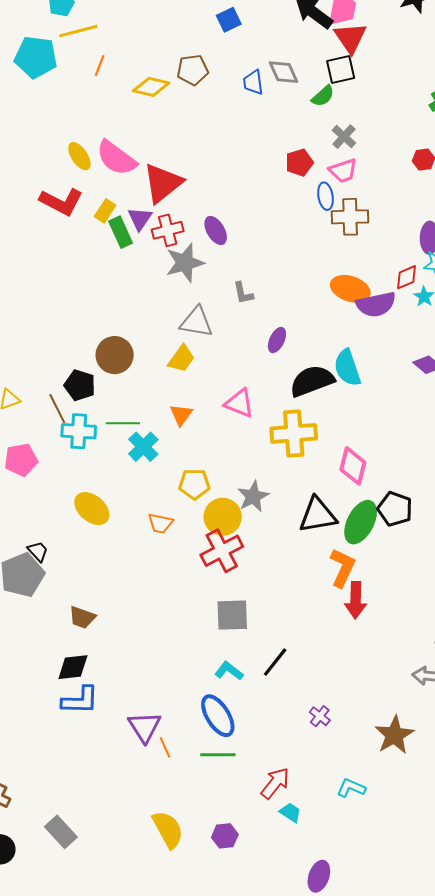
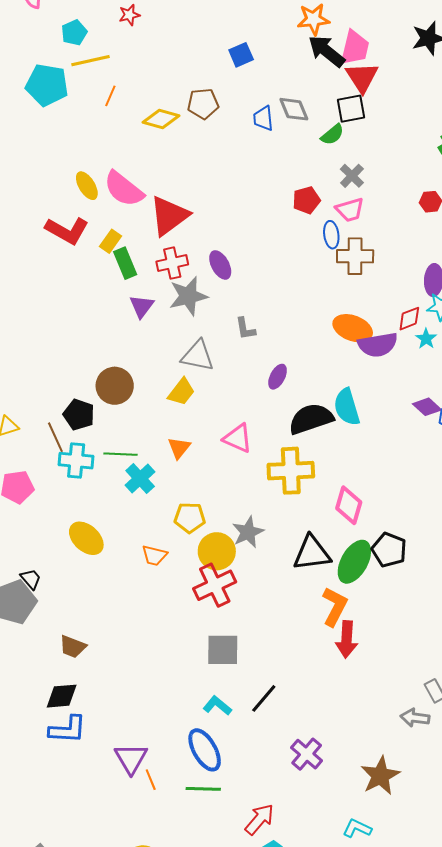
purple triangle: (140, 219) -> (142, 306), moved
purple cross: (320, 716) -> (307, 754), size x1.5
cyan L-shape: (351, 788) -> (357, 828), moved

